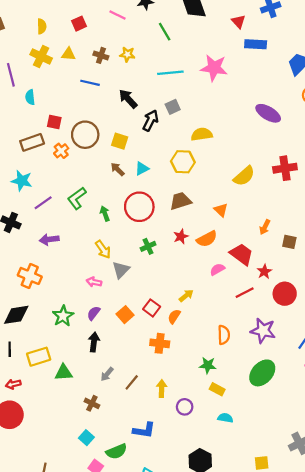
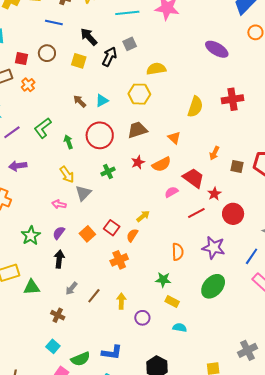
brown circle: (85, 135) -> (47, 53), moved, size x0.7
yellow square: (120, 141) -> (79, 61), moved
yellow semicircle: (244, 176) -> (195, 107), turned -30
orange cross: (160, 343) -> (119, 260), turned -30
blue L-shape: (144, 430) -> (112, 352), moved

